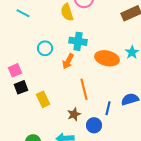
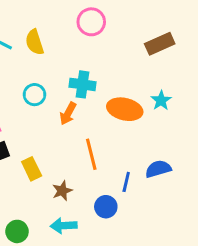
yellow semicircle: (67, 12) -> (34, 42), moved
brown star: (74, 114) -> (62, 191), moved

